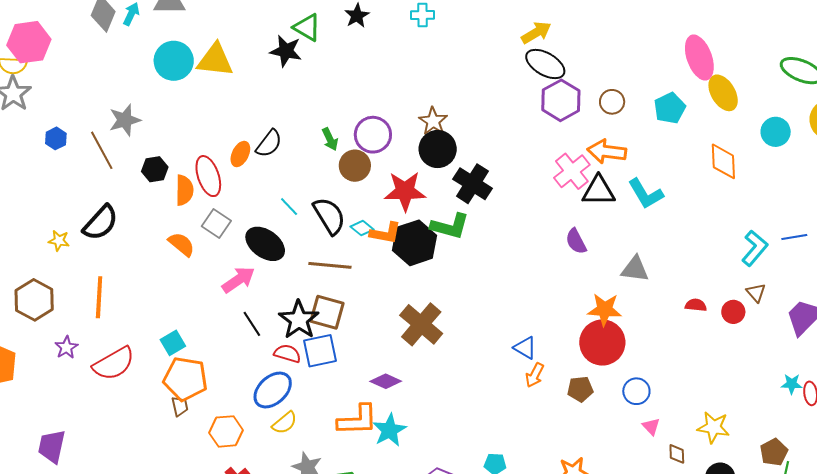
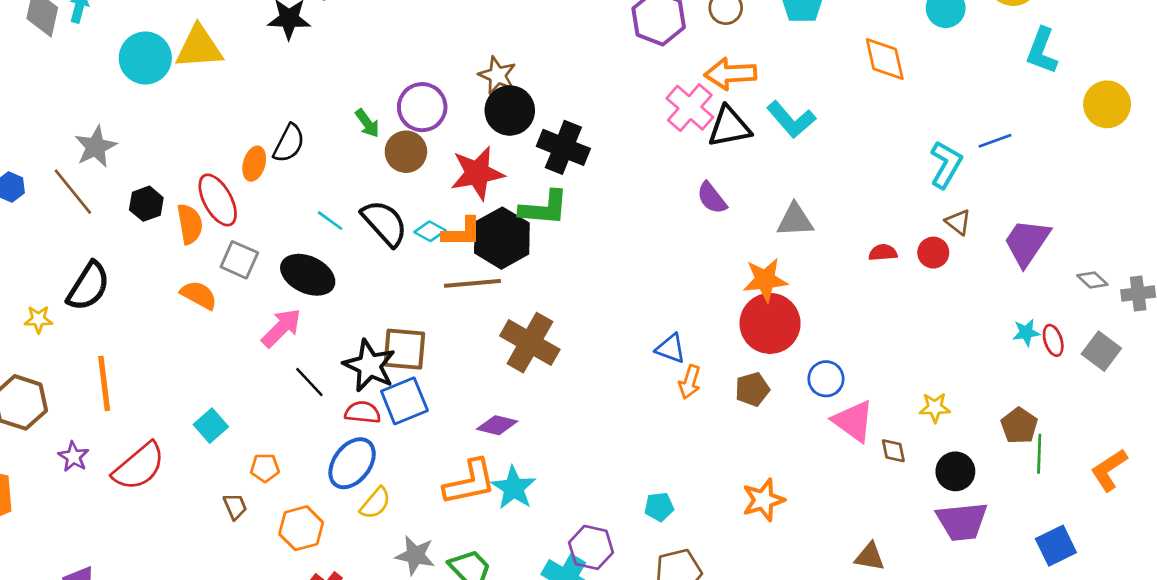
brown line: (330, 265) -> (472, 283), moved
orange pentagon: (185, 379) -> (265, 468), moved, size x0.5
pink triangle: (651, 426) -> (853, 421), size x1.8
yellow star: (713, 427) -> (935, 408), size x0.7

